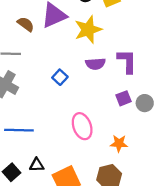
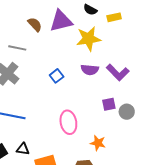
purple L-shape: (127, 61) -> (118, 72), turned 125

